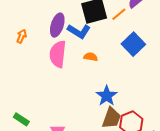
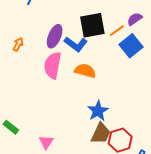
blue square: (133, 44) -> (131, 46), moved
orange semicircle: (91, 57) -> (85, 71), size x1.5

